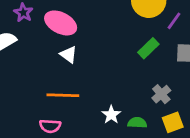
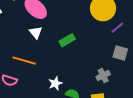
green rectangle: (148, 48) -> (67, 40), moved
gray cross: (161, 94) -> (103, 76), moved

